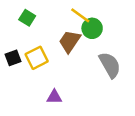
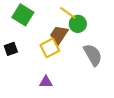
green square: (27, 18) -> (23, 15), size x1.5
yellow square: (37, 58) -> (50, 48), moved

